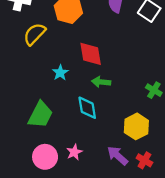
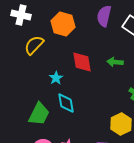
green arrow: (101, 82) -> (115, 62), moved
cyan diamond: (87, 108) -> (66, 103), moved

